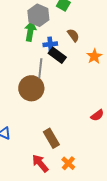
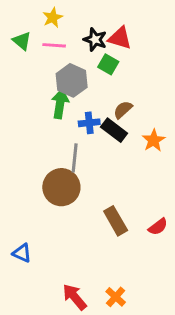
brown semicircle: (73, 35) -> (123, 110), turned -96
black rectangle: (57, 55) -> (114, 130), moved
brown rectangle: (51, 138) -> (116, 221), moved

